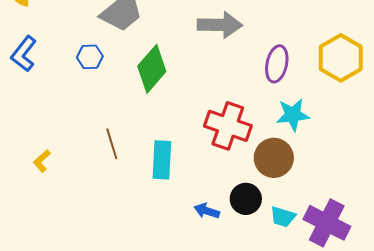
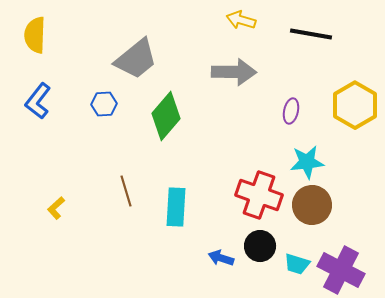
purple ellipse: (277, 64) -> (291, 111), size x0.7
red cross: (228, 126) -> (259, 195), moved
brown circle: (274, 158) -> (312, 205), moved

